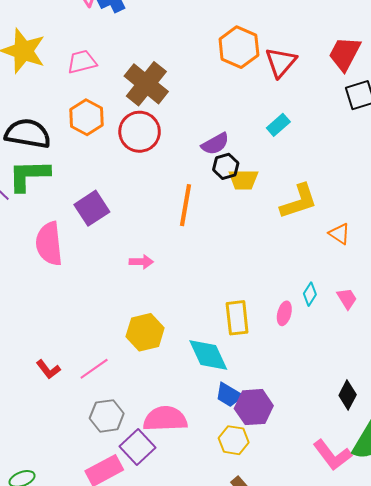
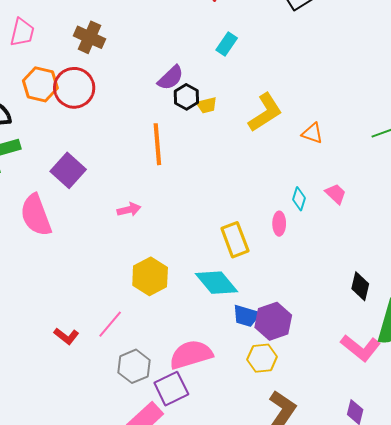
pink trapezoid: (82, 62) -> (22, 32), turned 132
brown cross: (146, 84) -> (90, 37), size x0.7
red circle: (140, 132) -> (74, 88), moved
yellow trapezoid: (243, 180) -> (207, 105), size x0.7
purple square: (137, 447) -> (171, 389), turned 32

